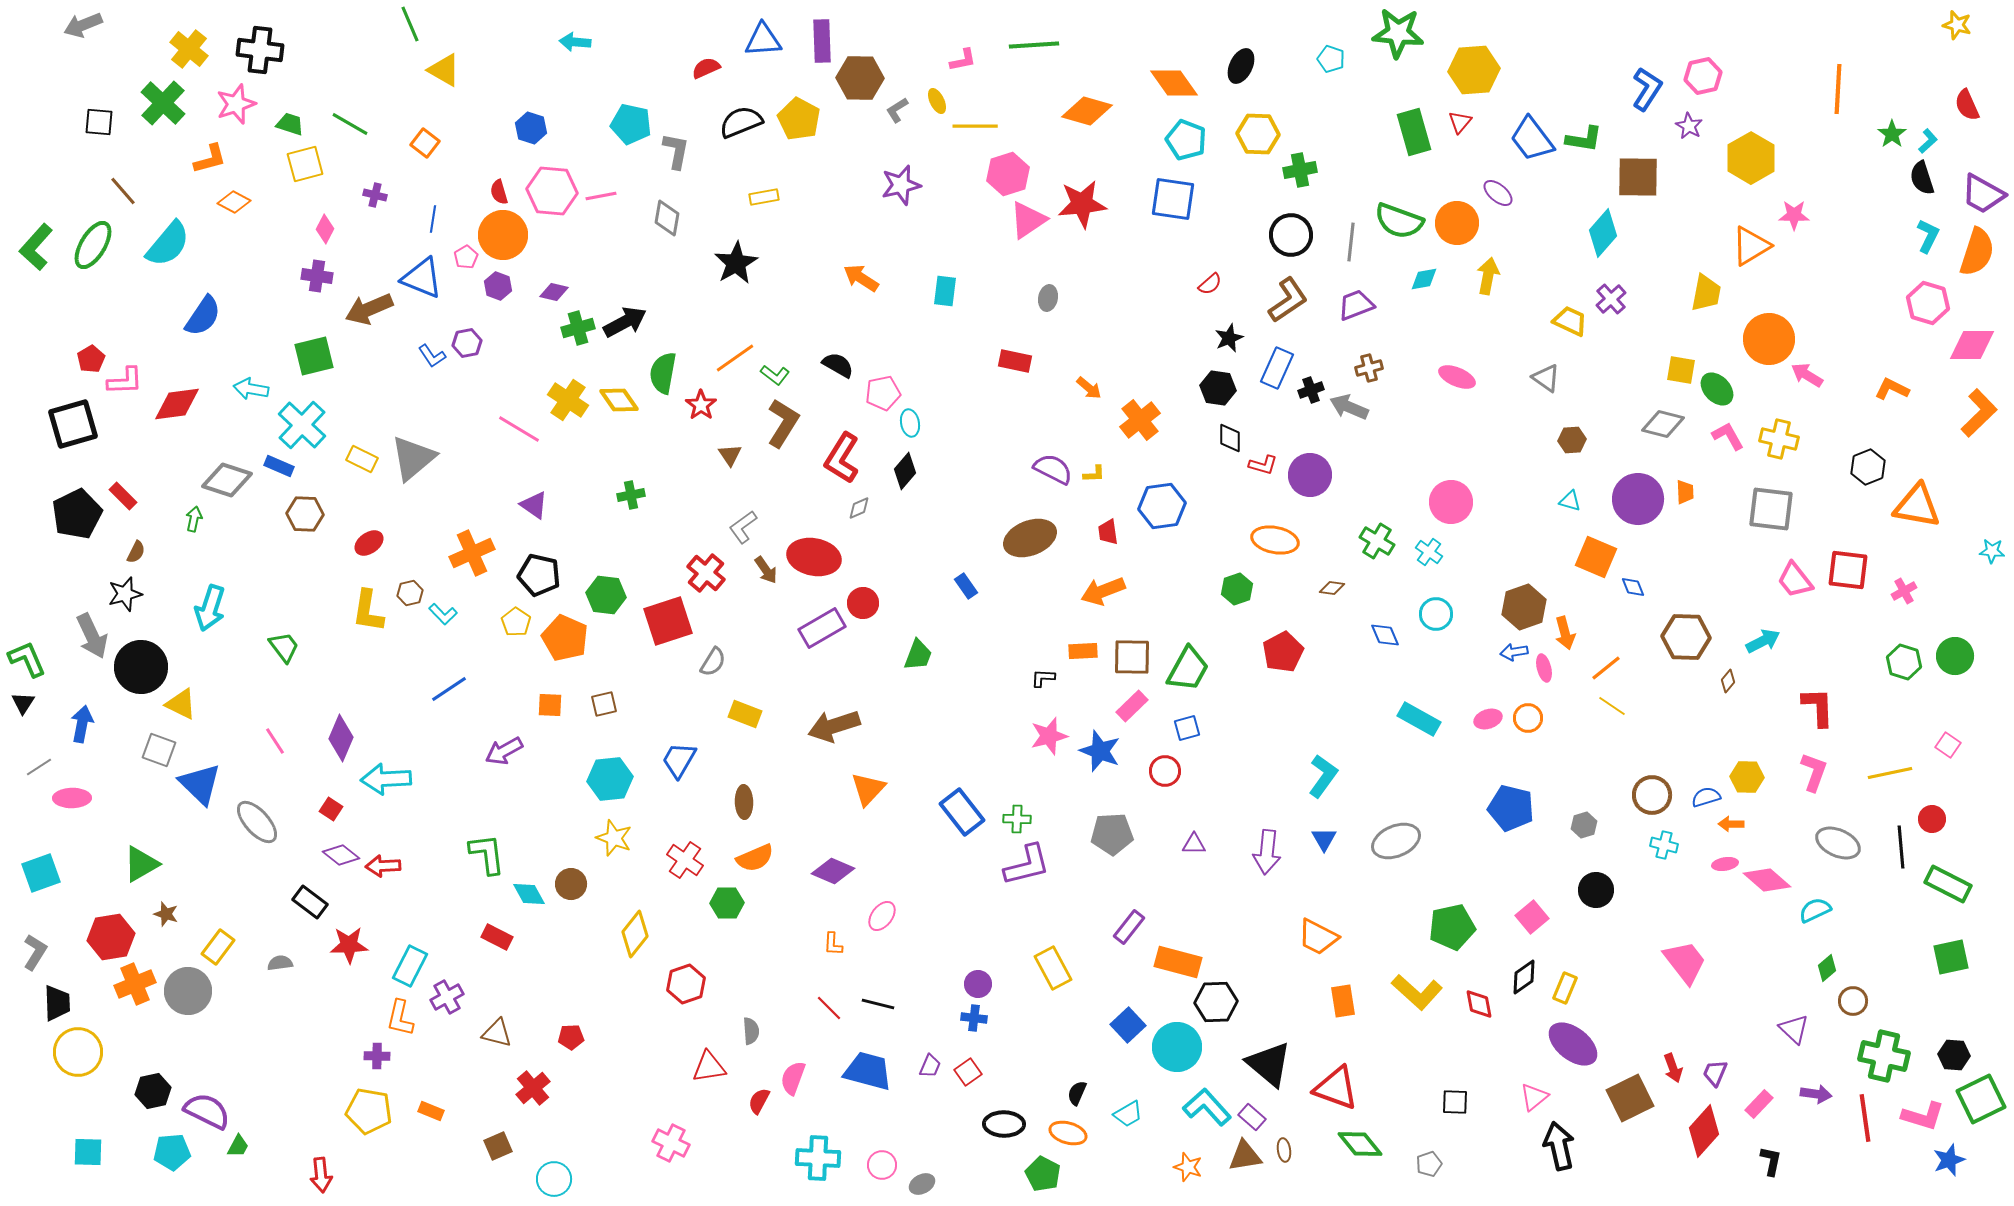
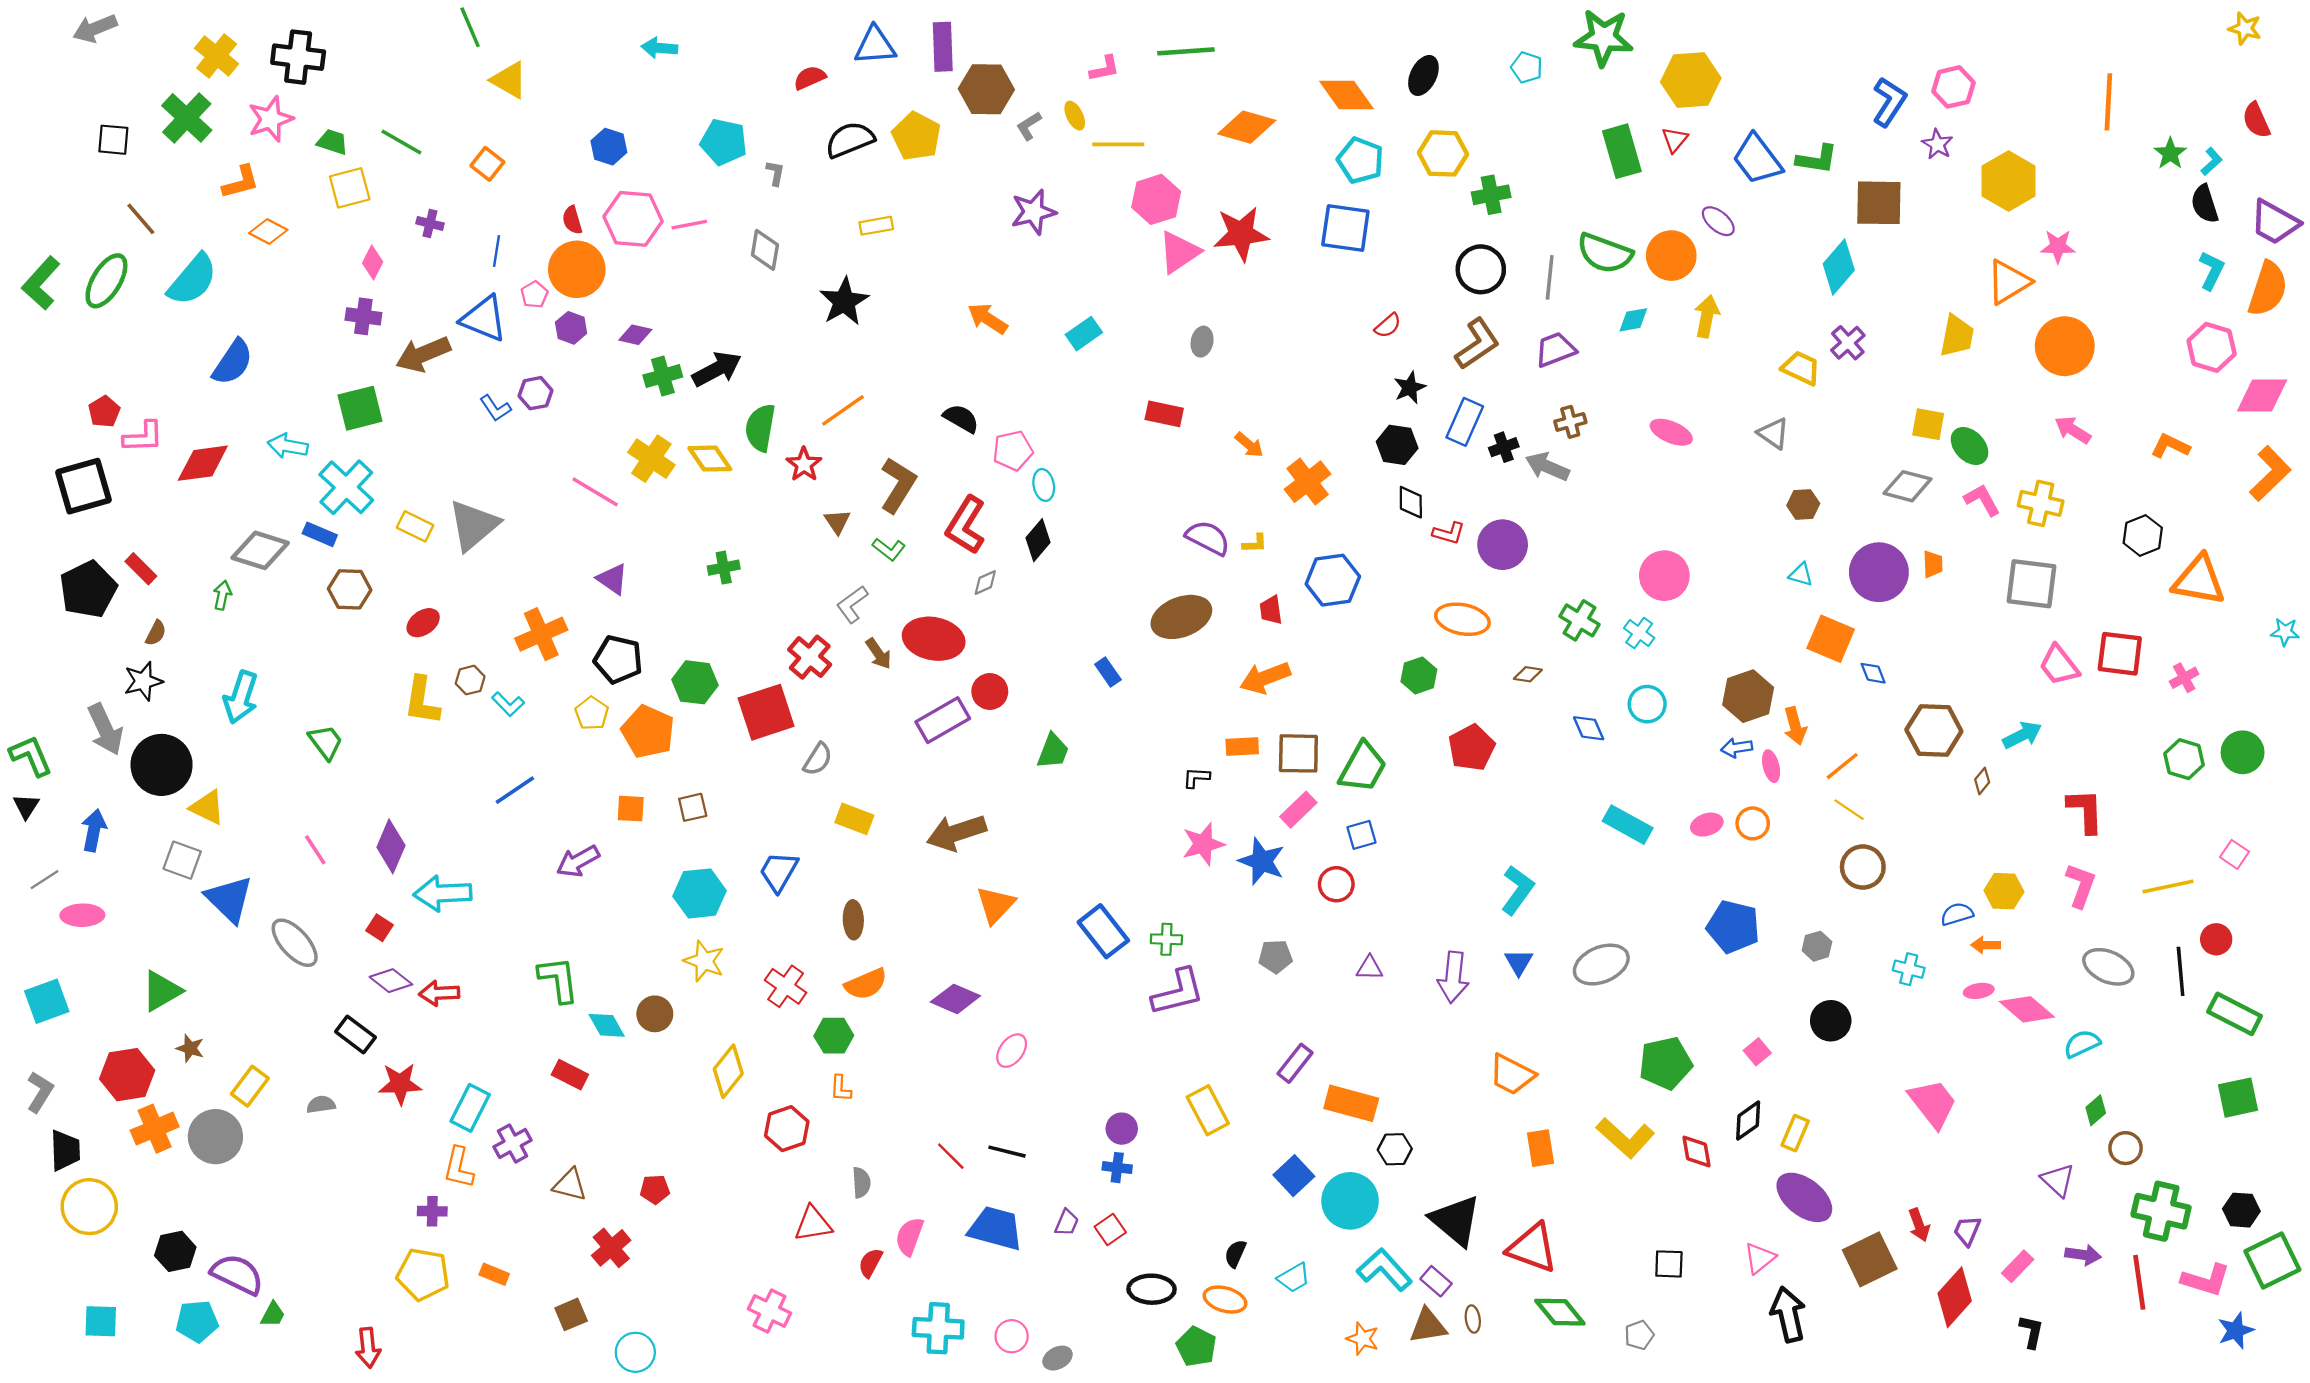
gray L-shape: (676, 151) -> (775, 173), size x0.6
cyan rectangle: (945, 291) -> (1084, 334), turned 48
orange circle: (1769, 339) -> (2065, 346), moved
green L-shape: (775, 375) -> (889, 549), moved
brown circle: (1652, 795) -> (1863, 867), moved
gray pentagon: (1112, 834) -> (1275, 957), size x0.7
pink square: (1532, 917) -> (1757, 1052), size x0.7
orange L-shape: (833, 944) -> (841, 1088), moved
black hexagon: (1216, 1002) -> (1395, 1149), size x0.7

